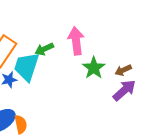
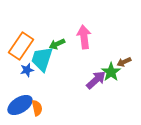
green star: (94, 68) -> (111, 72), moved
purple arrow: (124, 90) -> (96, 80), moved

